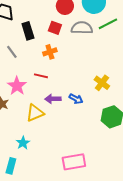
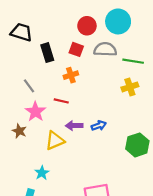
green line: (108, 24) -> (133, 61), moved, turned 36
gray line: (12, 52) -> (29, 86), moved
yellow cross: (102, 83) -> (130, 87), moved, turned 35
blue arrow: (76, 99) -> (99, 126), turned -48

